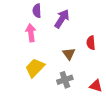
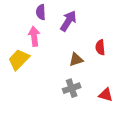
brown triangle: (69, 54) -> (76, 59), turned 48
yellow trapezoid: (35, 68) -> (19, 59), moved

